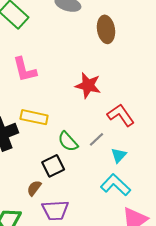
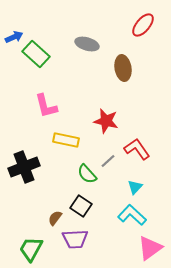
yellow rectangle: (34, 117) -> (66, 140), moved
gray line: (96, 139) -> (108, 161), moved
black square: (53, 166) -> (81, 206), moved, turned -30

